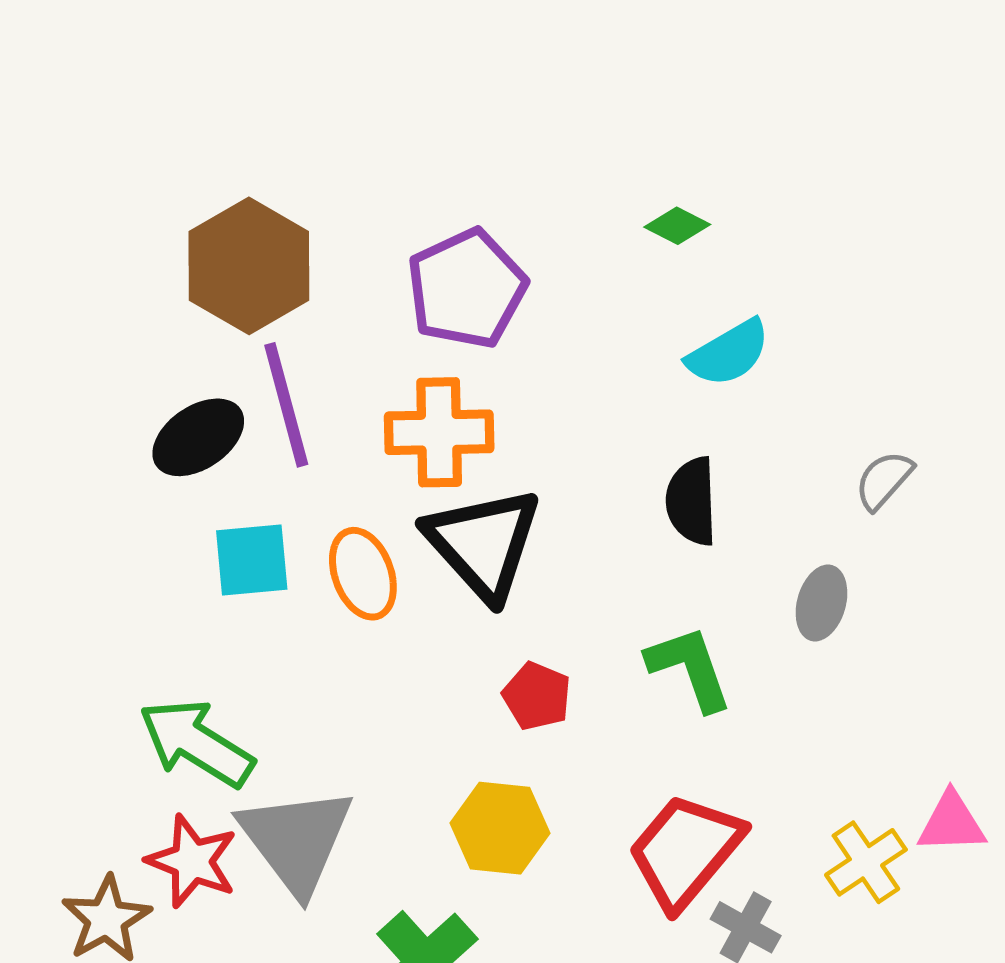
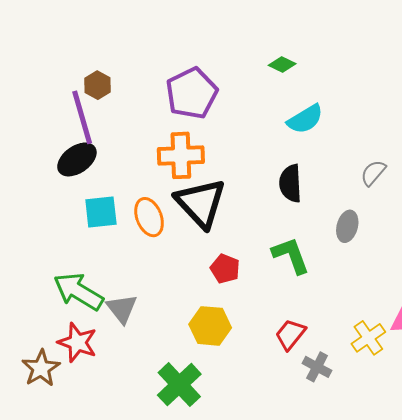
brown hexagon: (249, 266) -> (98, 85), size x0.5
purple line: (286, 405) -> (82, 117), moved
gray triangle: (296, 840) -> (122, 309), moved, size x0.6
red trapezoid: (685, 851) -> (290, 334), size x0.6

